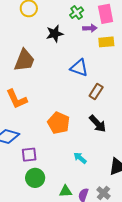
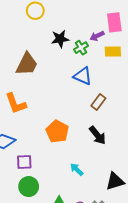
green cross: (77, 13) -> (81, 48), moved
purple arrow: (90, 28) -> (97, 36), turned 152

